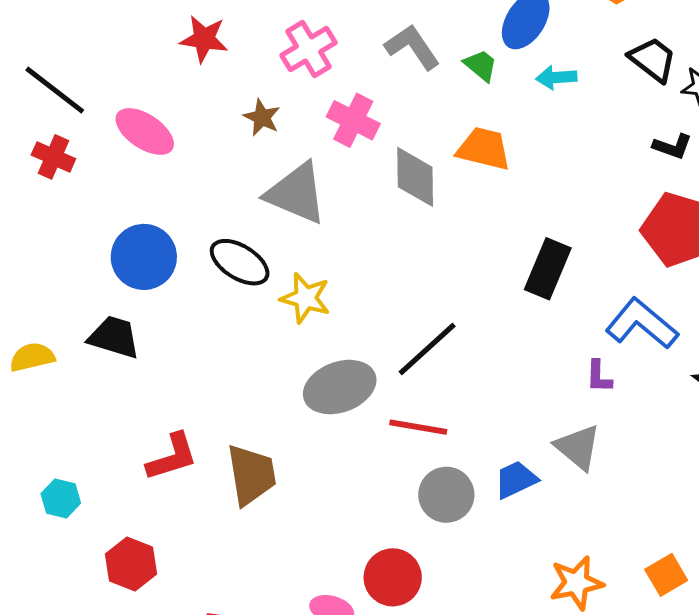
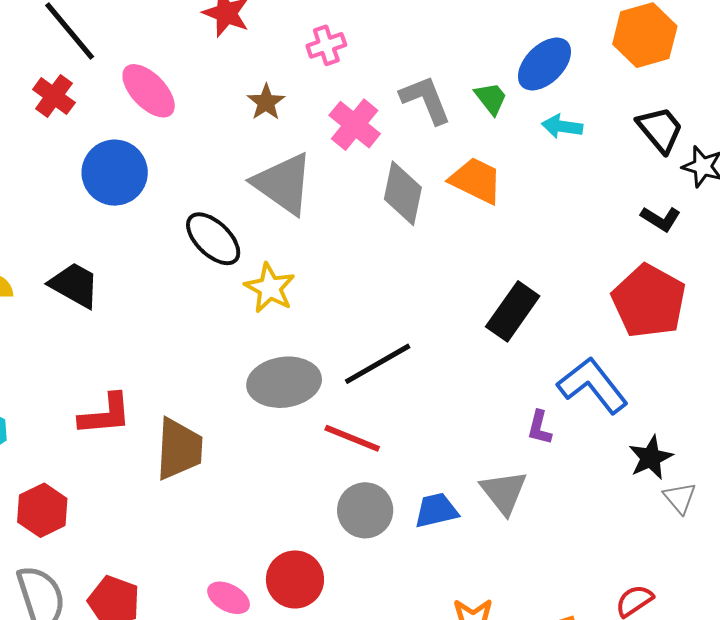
gray L-shape: (412, 47) -> (426, 100), moved
pink cross: (309, 49) -> (326, 45), size x0.7
blue circle: (144, 257) -> (115, 173), moved

